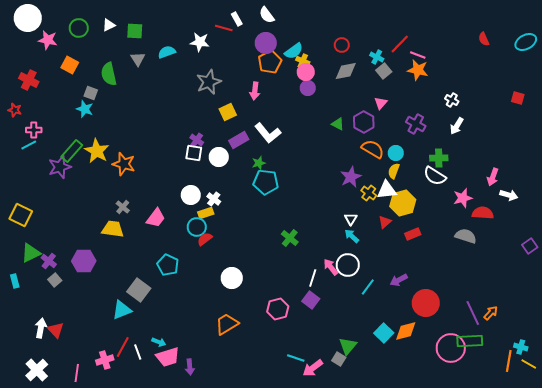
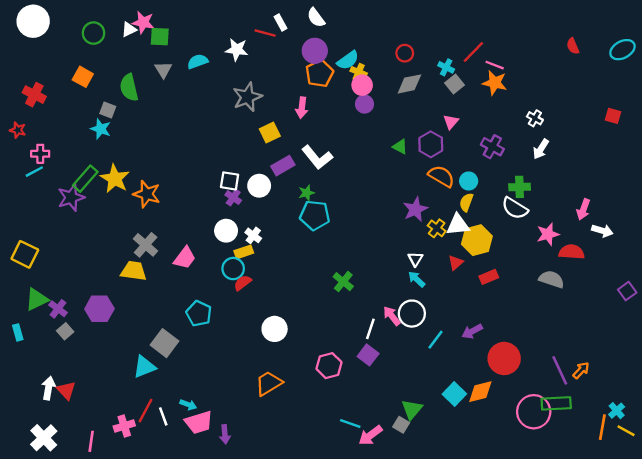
pink star: (48, 40) -> (143, 22), moved
purple cross: (197, 140) -> (233, 198), moved
gray cross: (123, 207) -> (146, 245), size x1.5
cyan cross: (521, 347) -> (617, 411), turned 32

